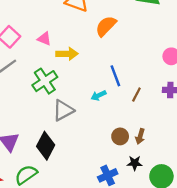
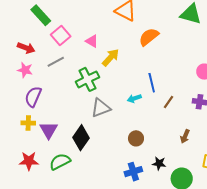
yellow arrow: (67, 54) -> (111, 57), turned -54
brown circle: (120, 136) -> (136, 138), moved
brown arrow: (140, 136) -> (185, 136), moved

